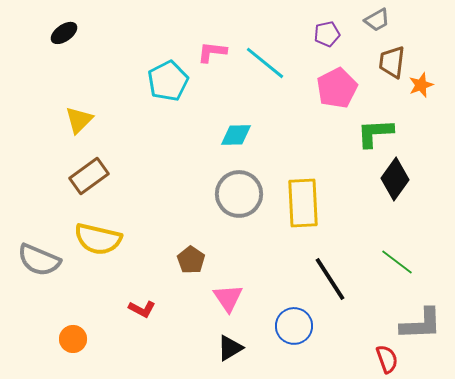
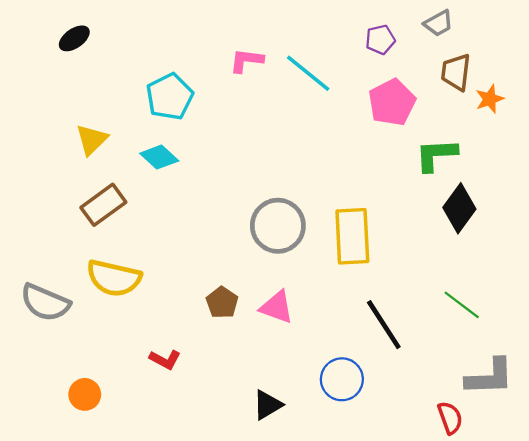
cyan pentagon: (168, 81) -> (170, 97), moved
cyan diamond: (236, 135) -> (159, 157), moved, turned 44
pink triangle: (228, 298) -> (277, 307), moved, turned -36

